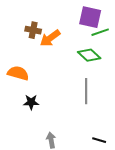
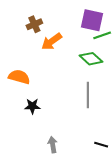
brown cross: (33, 30) -> (34, 24), moved, turned -35

